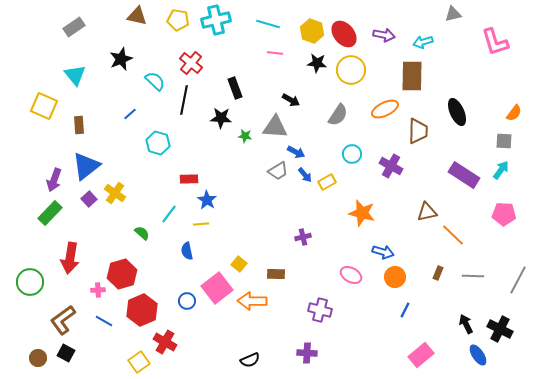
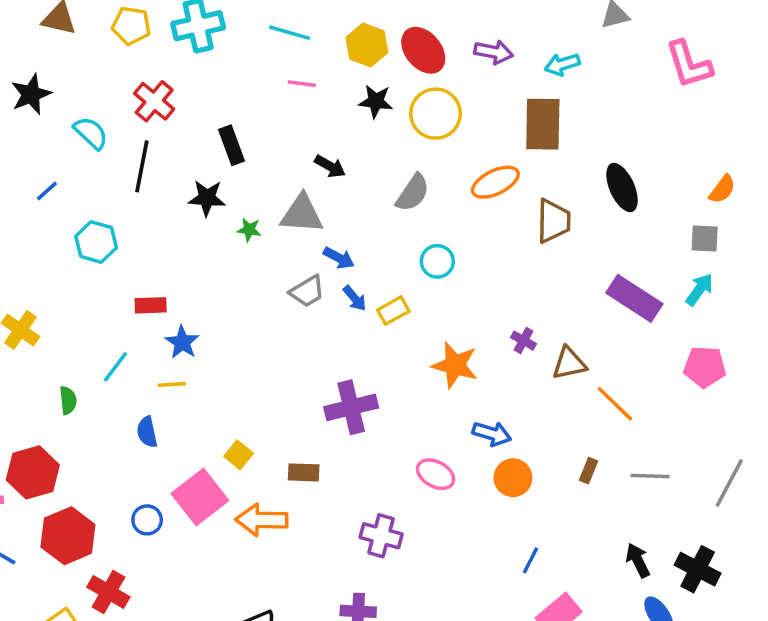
purple cross: (391, 166) -> (523, 341), moved, size x0.6
green semicircle: (142, 233) -> (68, 400), turned 42
purple cross: (303, 237) -> (351, 407), size x1.8
blue line: (405, 310) -> (531, 560), moved

